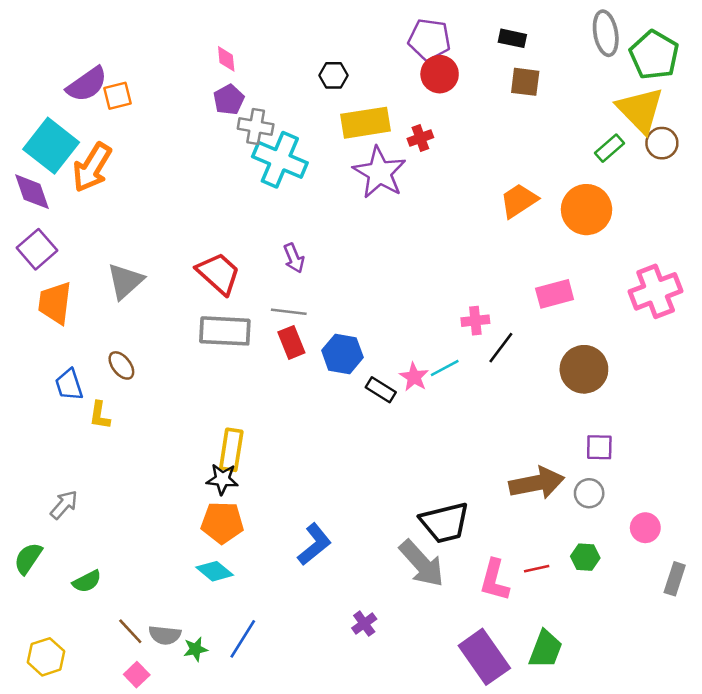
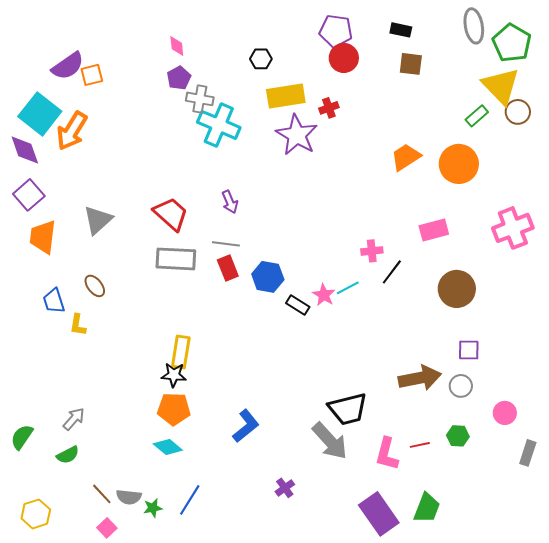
gray arrow: (64, 505) -> (74, 419), moved

